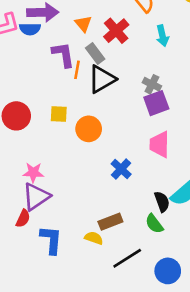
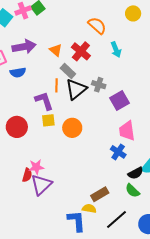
blue semicircle: (30, 29) -> (18, 72), moved
purple L-shape: (63, 55) -> (44, 101), moved
gray cross: (152, 84) -> (99, 85), moved
blue cross: (121, 169) -> (118, 152), moved
black semicircle: (162, 202) -> (136, 173), turned 91
red semicircle: (23, 218) -> (27, 175), moved
blue L-shape: (51, 240) -> (76, 221), moved

